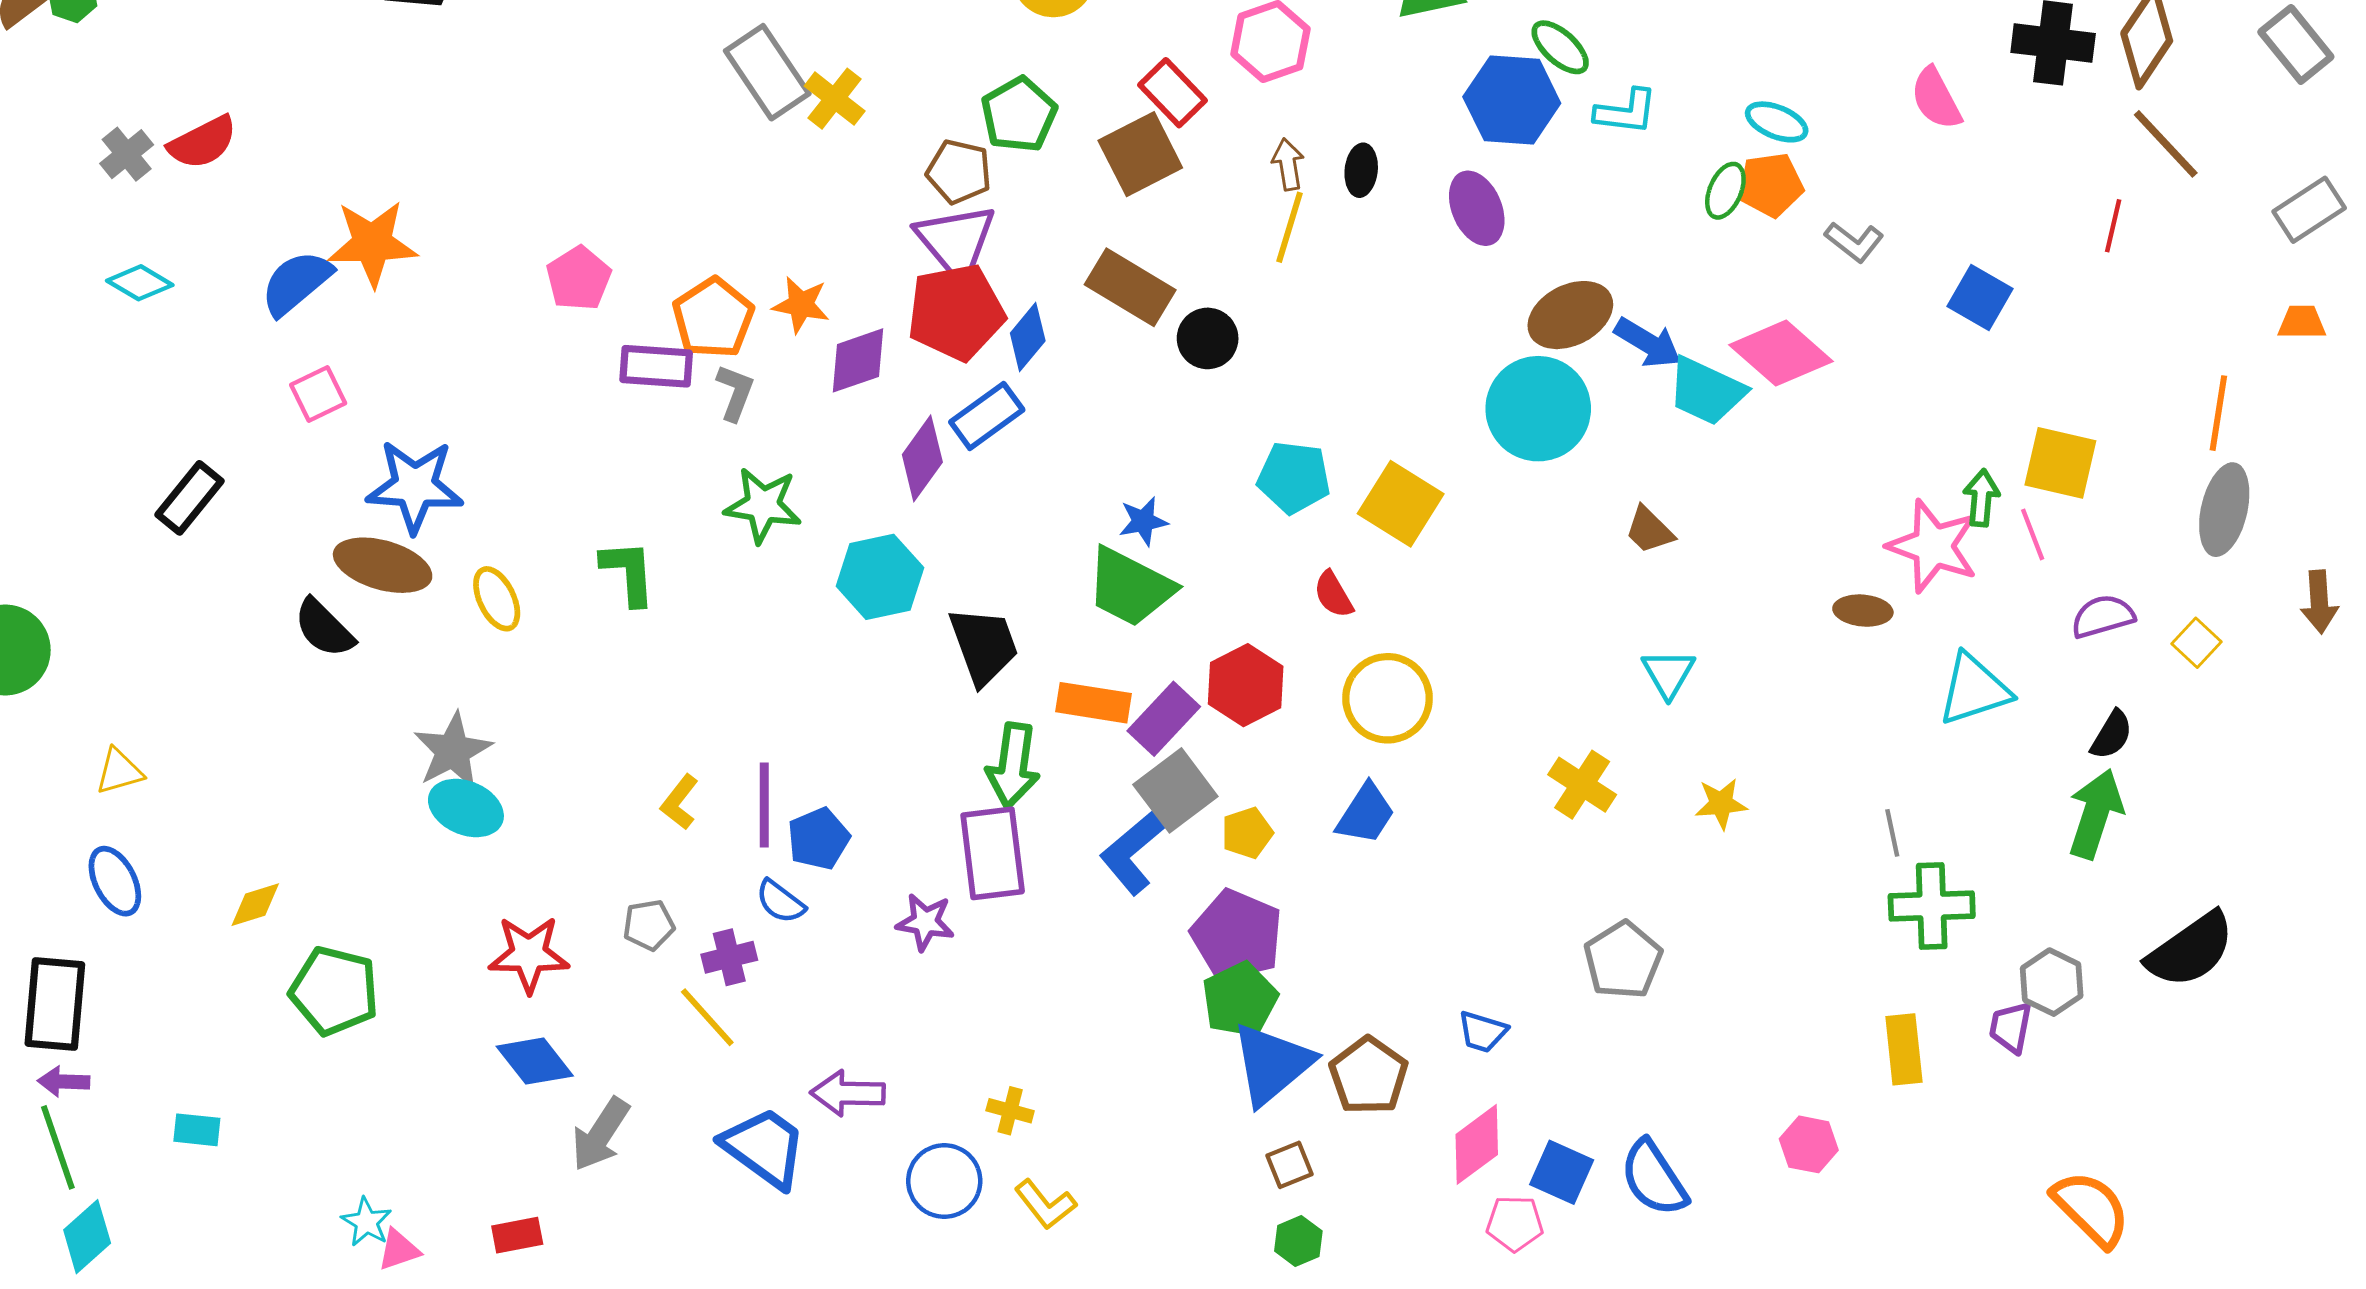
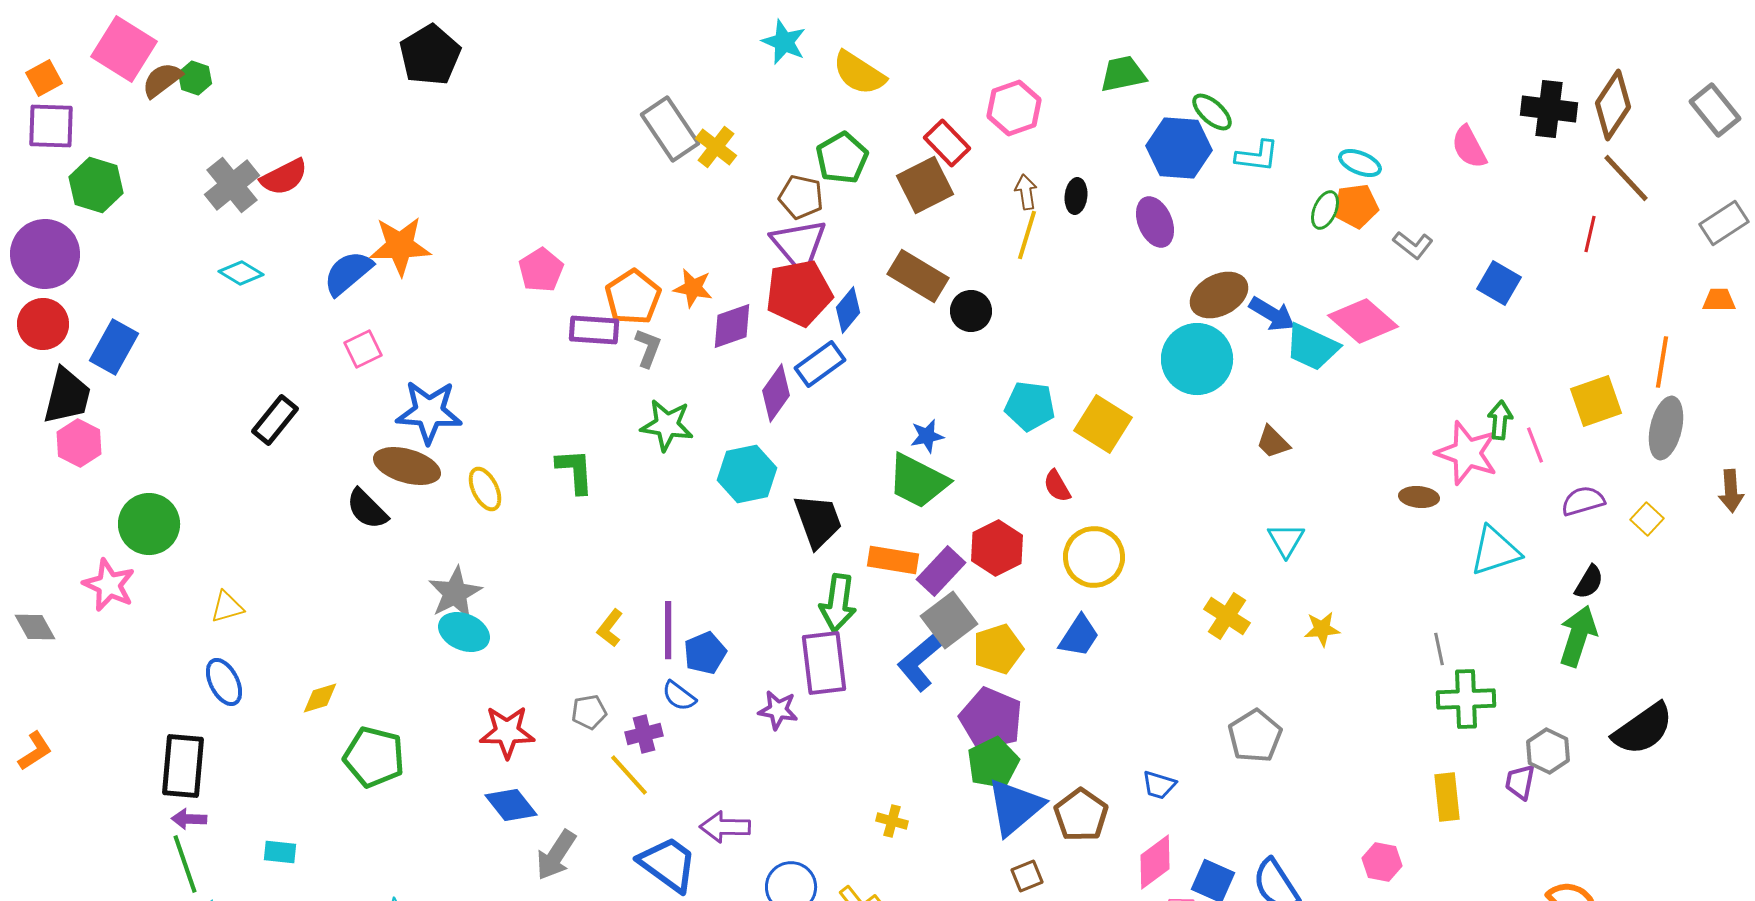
gray cross: (127, 154) -> (232, 185), size x1.5
yellow square: (2060, 463) -> (1596, 401), moved, turned -32
yellow pentagon: (1247, 833) -> (998, 649), size x1.4
yellow cross: (1010, 1111) -> (892, 821), moved

